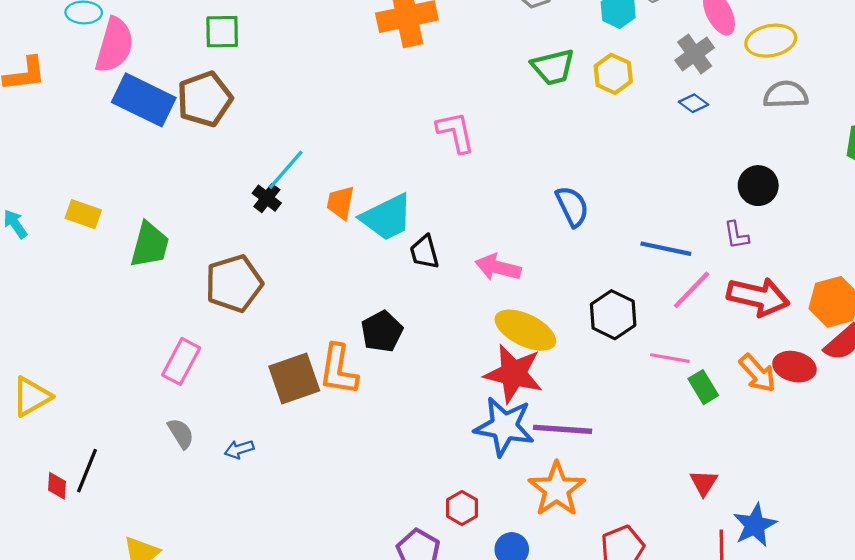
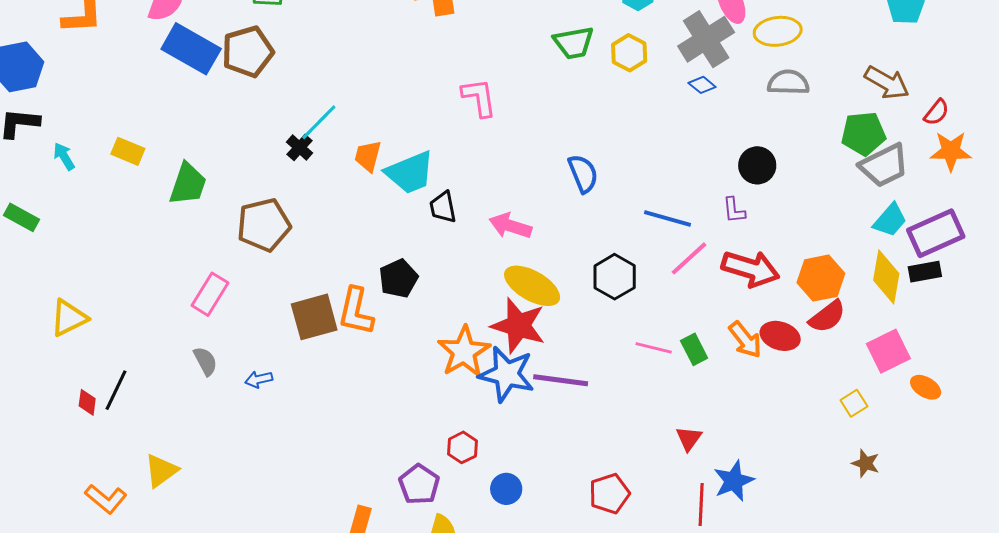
gray cross: (695, 54) -> (706, 39), size x1.5
pink line: (670, 358) -> (654, 348), moved
orange star: (557, 489) -> (464, 352), moved

